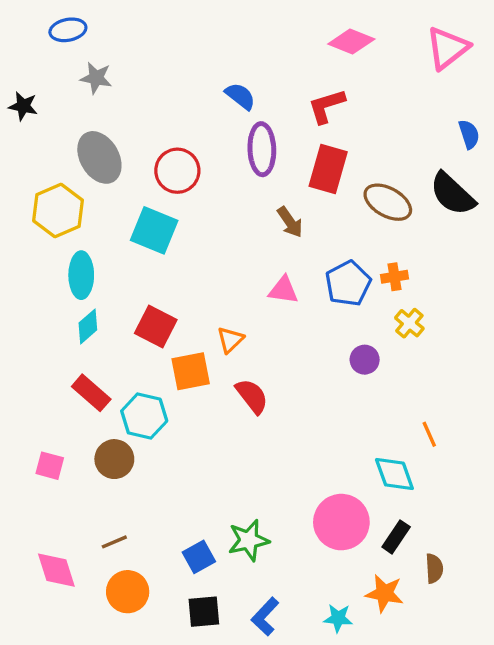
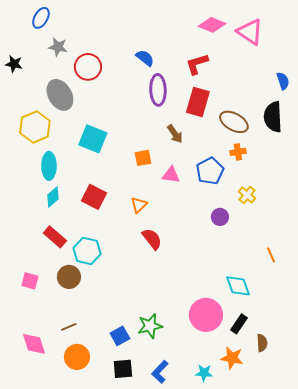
blue ellipse: (68, 30) -> (41, 18), turned -50
pink triangle: (447, 48) -> (250, 32), moved, turned -48
red circle: (177, 171) -> (88, 67), moved
black semicircle: (452, 194) -> (273, 117), turned 44
orange cross: (394, 277) -> (238, 152), moved
orange square: (191, 371) -> (143, 158), moved, size x0.7
orange line: (429, 434) -> (271, 255), moved

